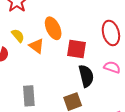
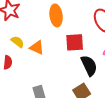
orange ellipse: (53, 28) -> (56, 15), moved, turned 30

